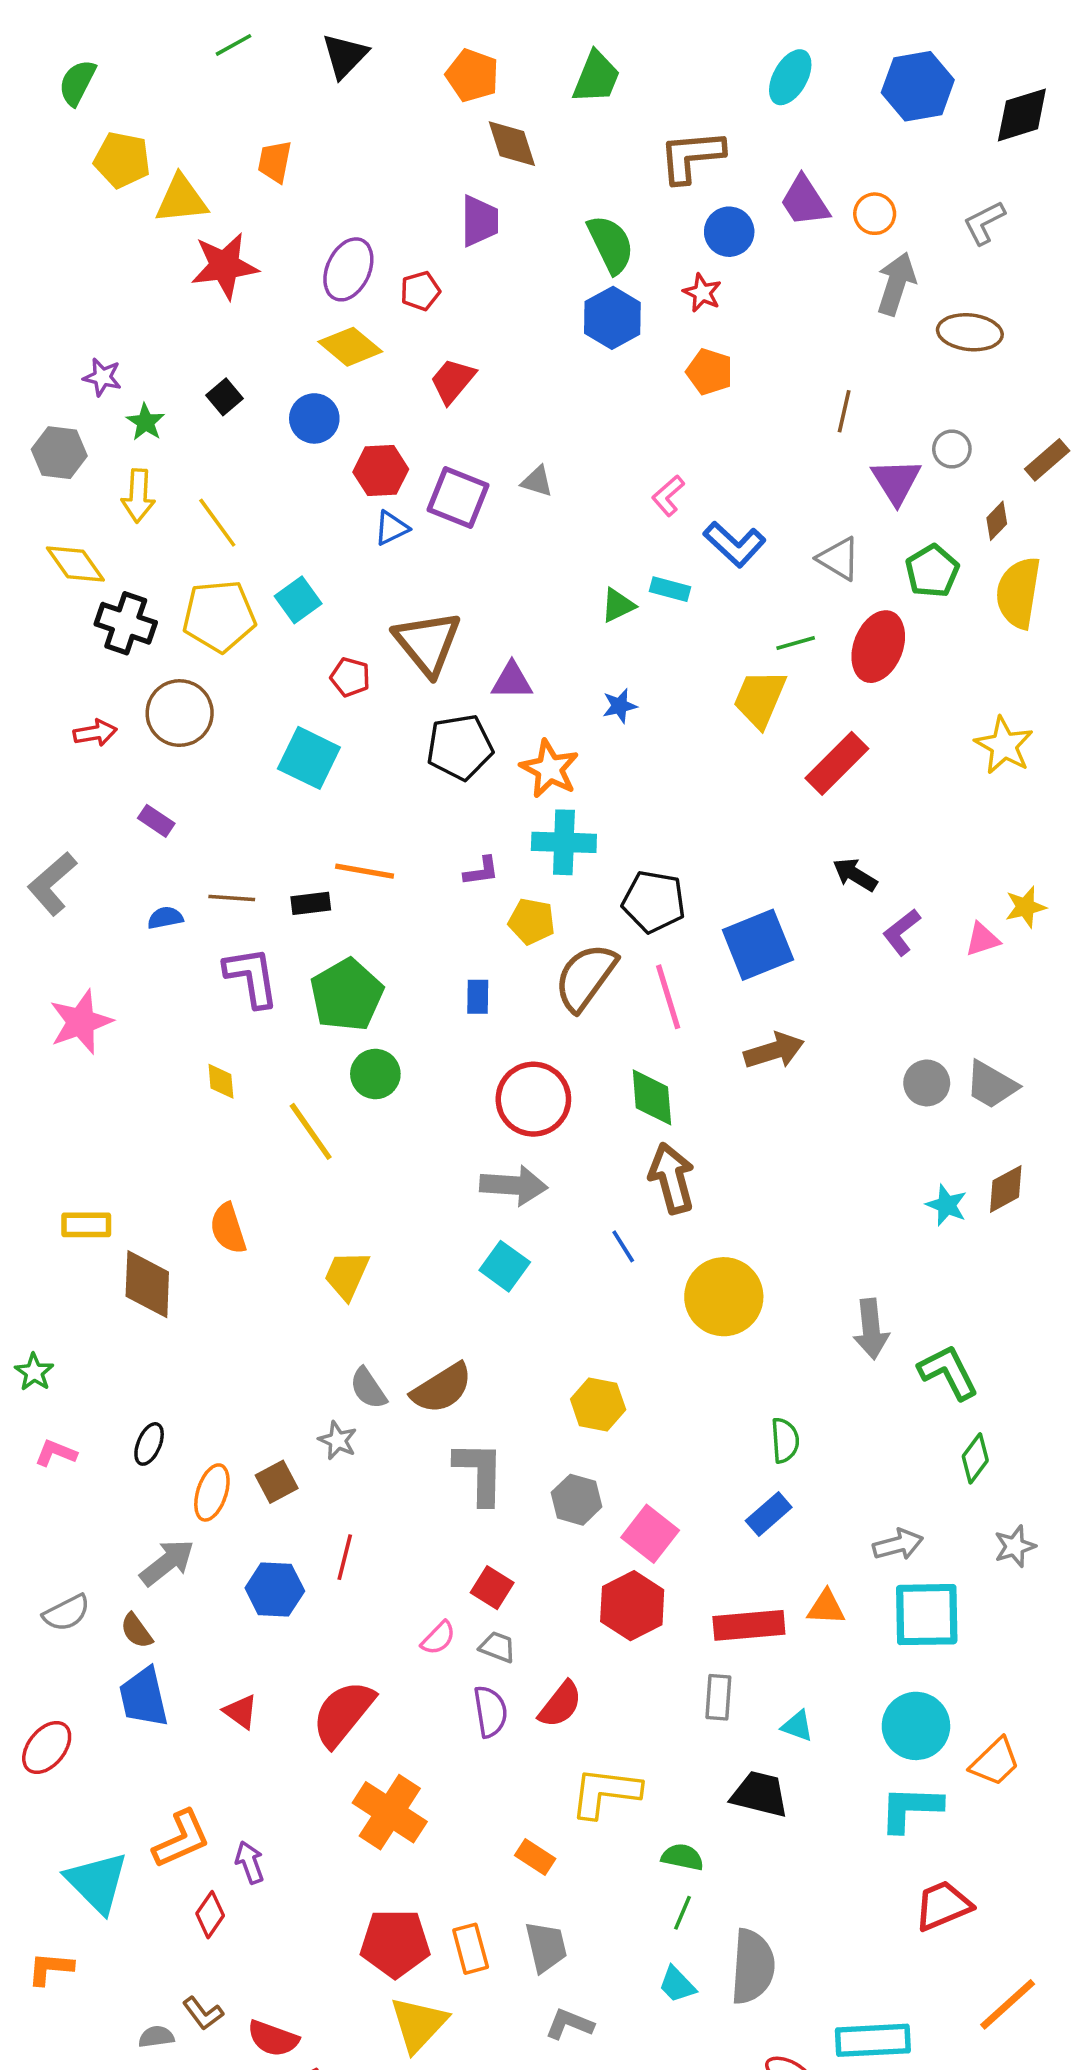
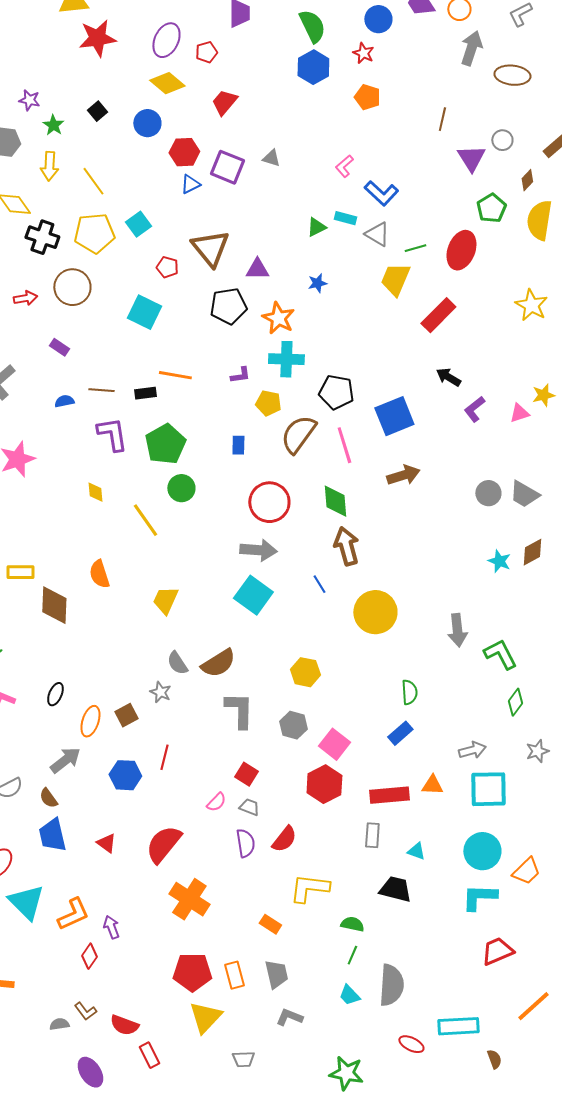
gray triangle: (839, 559) -> (377, 234), moved
cyan square: (505, 1266) -> (253, 595), size x1.4
cyan triangle: (97, 1882) -> (26, 902), moved

